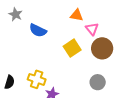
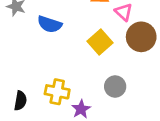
gray circle: (98, 82) -> (115, 87), moved

